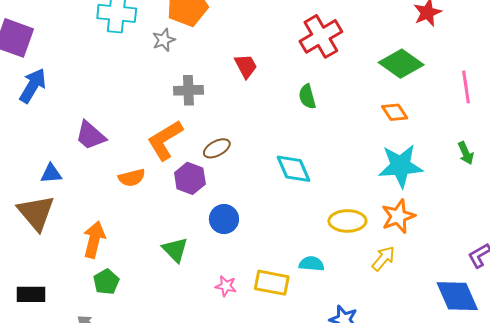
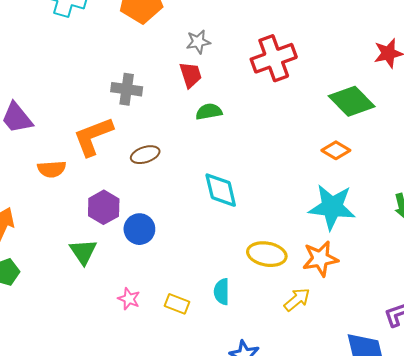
gray star: (164, 40) -> (198, 42), moved
green semicircle: (307, 97) -> (209, 112), moved, turned 85
orange diamond: (395, 112) -> (336, 150), turned -36
purple hexagon: (190, 178) -> (104, 207), moved
cyan semicircle: (311, 264) -> (222, 292), turned -105
yellow rectangle: (272, 283) -> (177, 304), size x0.7

